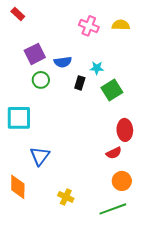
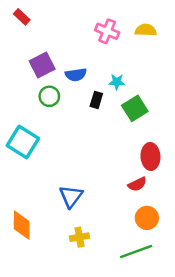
cyan square: (19, 118) -> (23, 142), turned 32
blue triangle: (40, 156) -> (71, 196), moved
yellow cross: (66, 197) -> (79, 237), turned -35

